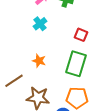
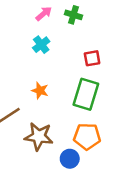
red square: (81, 35) -> (92, 58), turned -32

